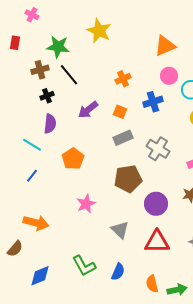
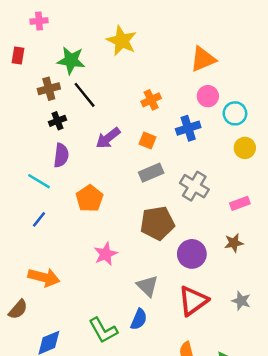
pink cross: (32, 15) -> (39, 21), turned -32
red triangle: (157, 242) -> (193, 301), turned -36
blue semicircle: (118, 272) -> (139, 319), moved

